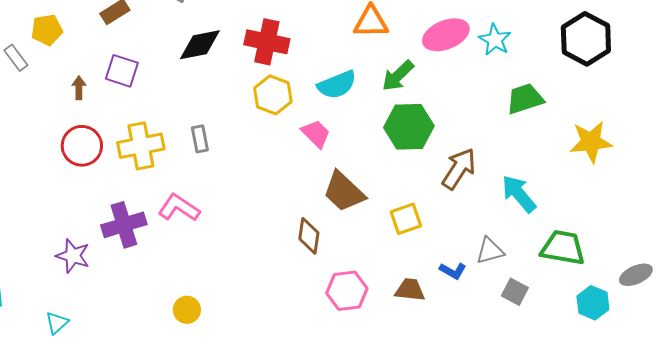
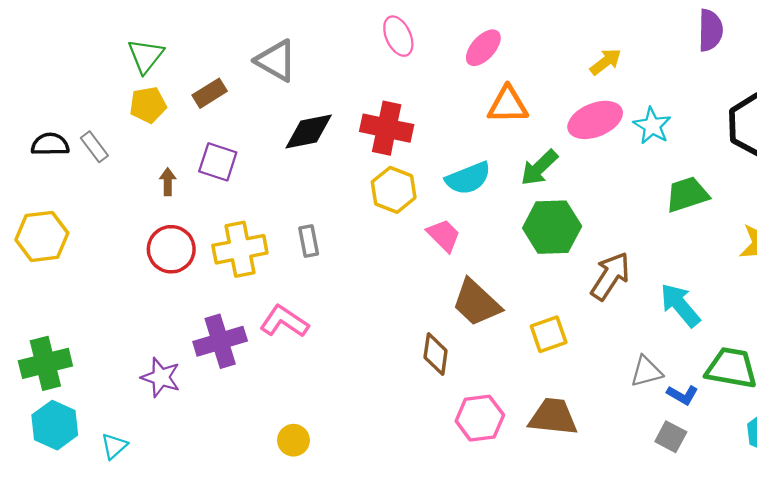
yellow pentagon: (47, 30) -> (148, 105), moved
blue L-shape: (453, 271) -> (682, 395), moved
brown trapezoid: (410, 290) -> (553, 417), size x1.4
gray square: (515, 292) -> (671, 437), moved
cyan triangle: (57, 323) -> (114, 446), moved

